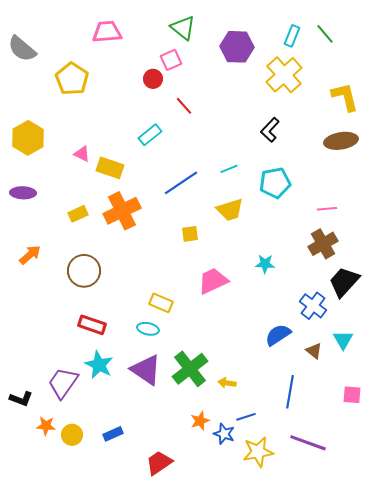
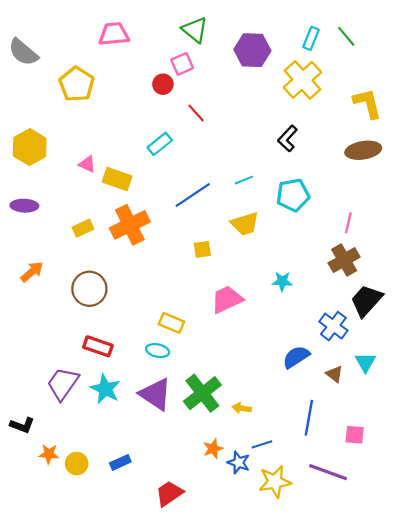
pink line: (327, 209) -> (348, 223), turned -72
purple trapezoid: (63, 383) -> (63, 384), moved
pink square: (352, 395) -> (355, 435), moved

